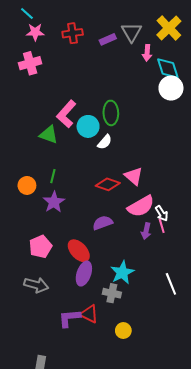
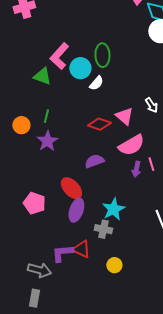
white arrow: (162, 213) -> (151, 105), moved
pink pentagon: (40, 247) -> (34, 203), moved, turned -30
gray arrow: (36, 285) -> (39, 270), moved

